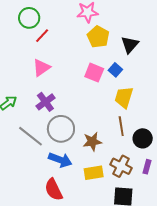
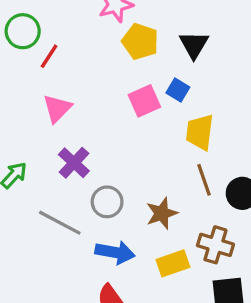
pink square: (94, 73) -> (144, 101), turned -36
gray circle: (61, 129) -> (107, 202), size x0.7

